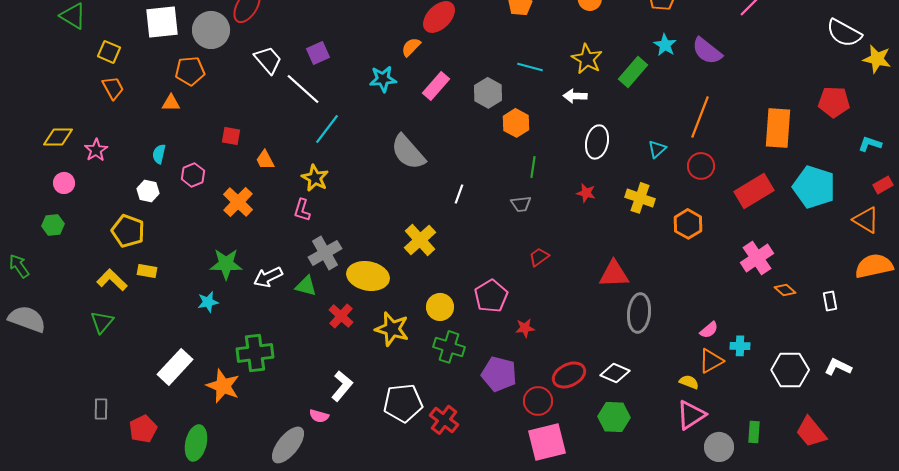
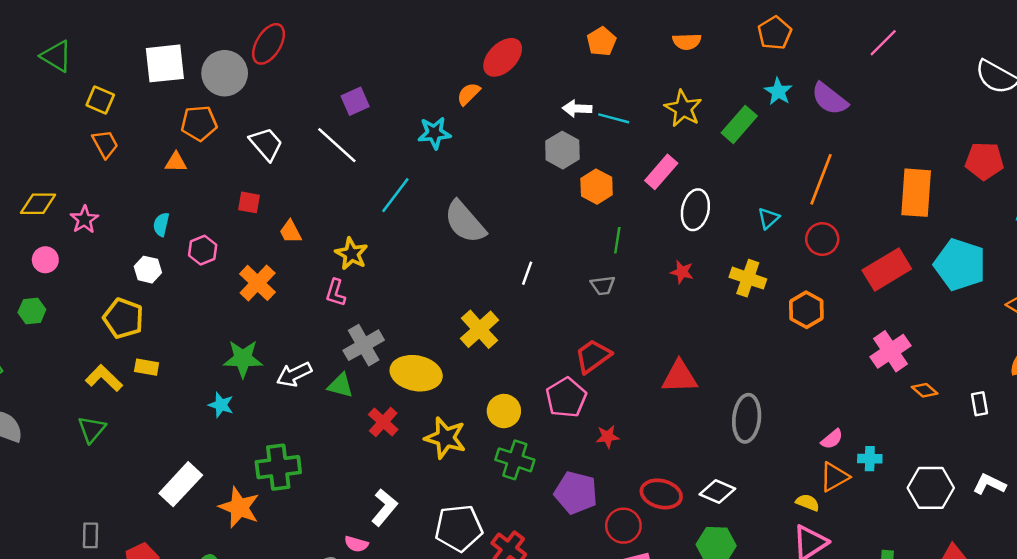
white trapezoid: (268, 60) -> (266, 144), moved
pink rectangle: (436, 86) -> (661, 172), moved
white arrow: (575, 96) -> (577, 109), moved
cyan line: (327, 129) -> (395, 195), moved
red trapezoid: (539, 257) -> (593, 356), moved, size x1.5
red triangle: (614, 274) -> (680, 377), moved
cyan star: (208, 302) -> (221, 405), turned 30
red ellipse: (569, 375) -> (661, 494), turned 40

